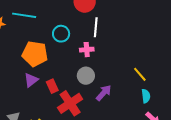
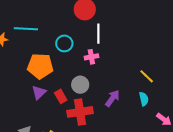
gray circle: (86, 76) -> (80, 85), moved
cyan semicircle: (146, 96) -> (144, 99), moved
red cross: (70, 103) -> (80, 112), turned 30

